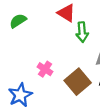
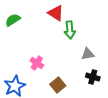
brown square: (78, 82) -> (58, 85), moved, size x0.7

